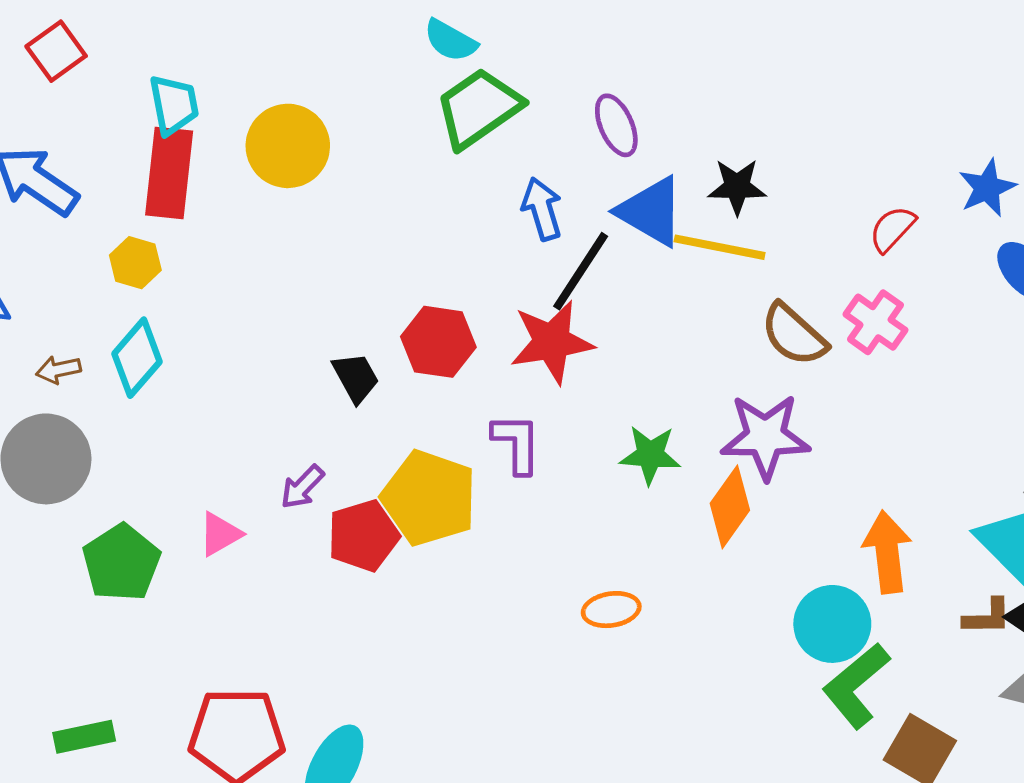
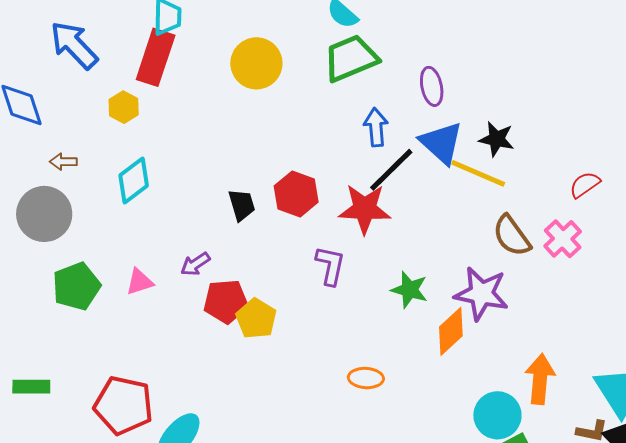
yellow circle: (288, 146) -> (256, 63), moved
cyan diamond: (137, 358) -> (134, 181), moved
yellow pentagon: (429, 498) -> (256, 319), moved, size x0.7

